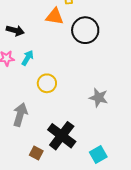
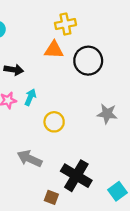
gray star: (99, 98) -> (107, 114), moved
gray arrow: (20, 115) -> (30, 159), turned -75

